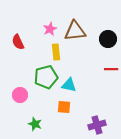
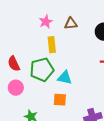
brown triangle: (75, 31) -> (71, 24), size x0.6
red semicircle: (18, 42) -> (14, 64), moved

